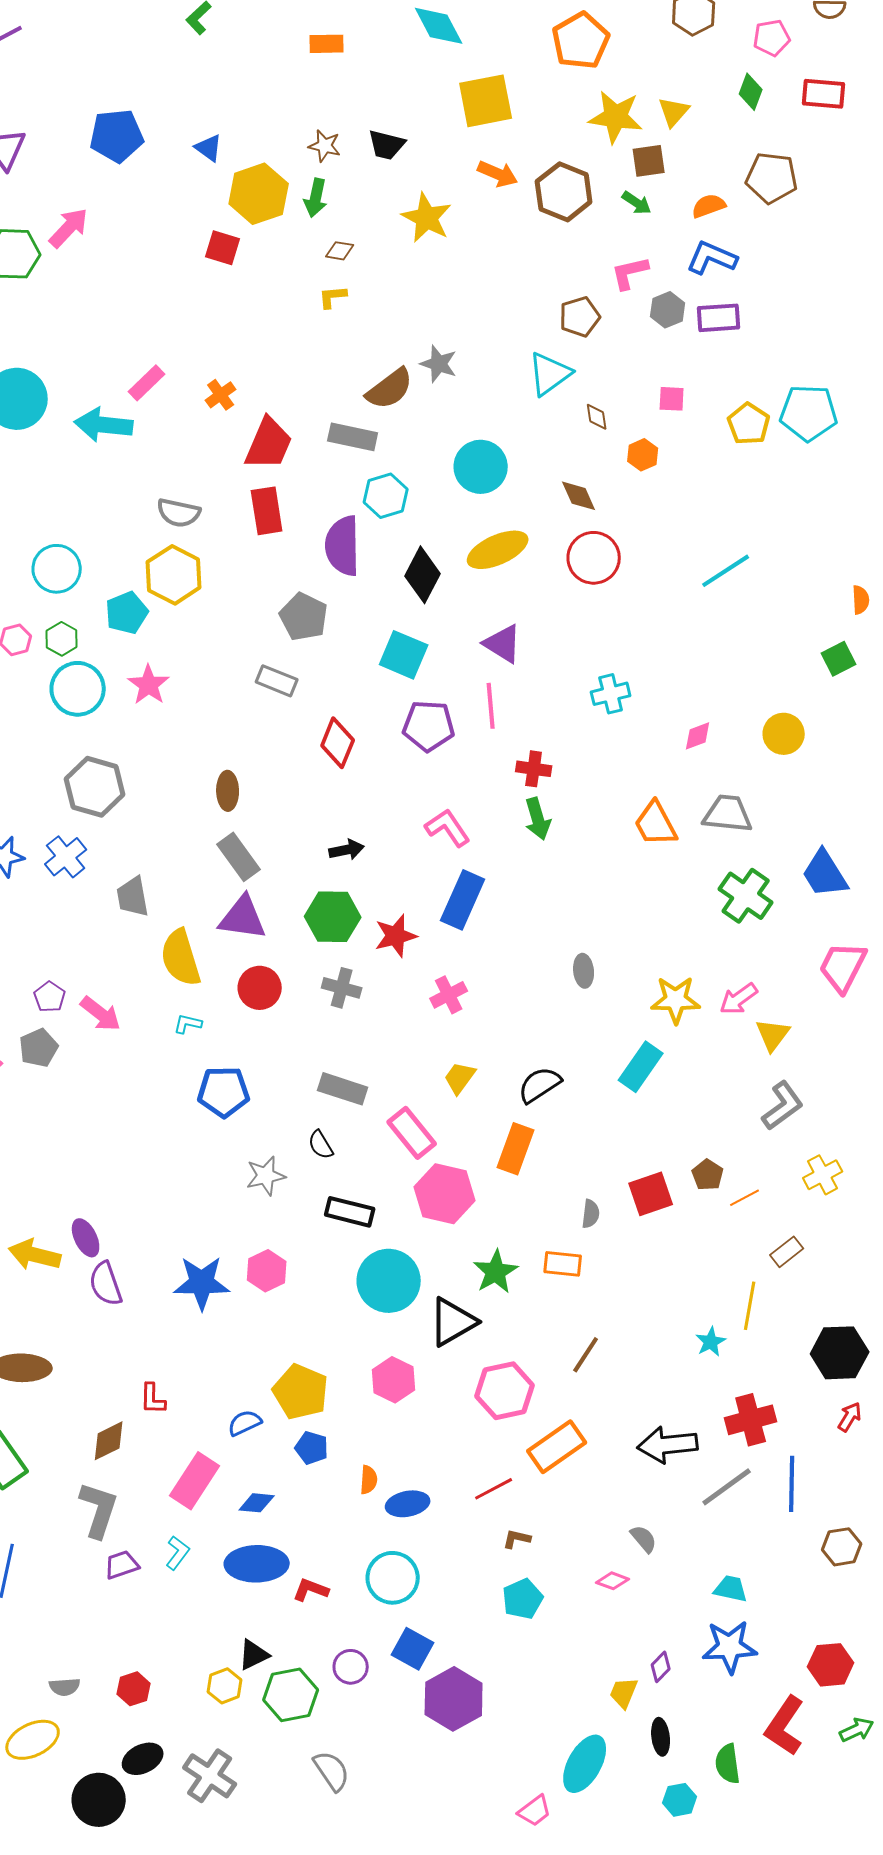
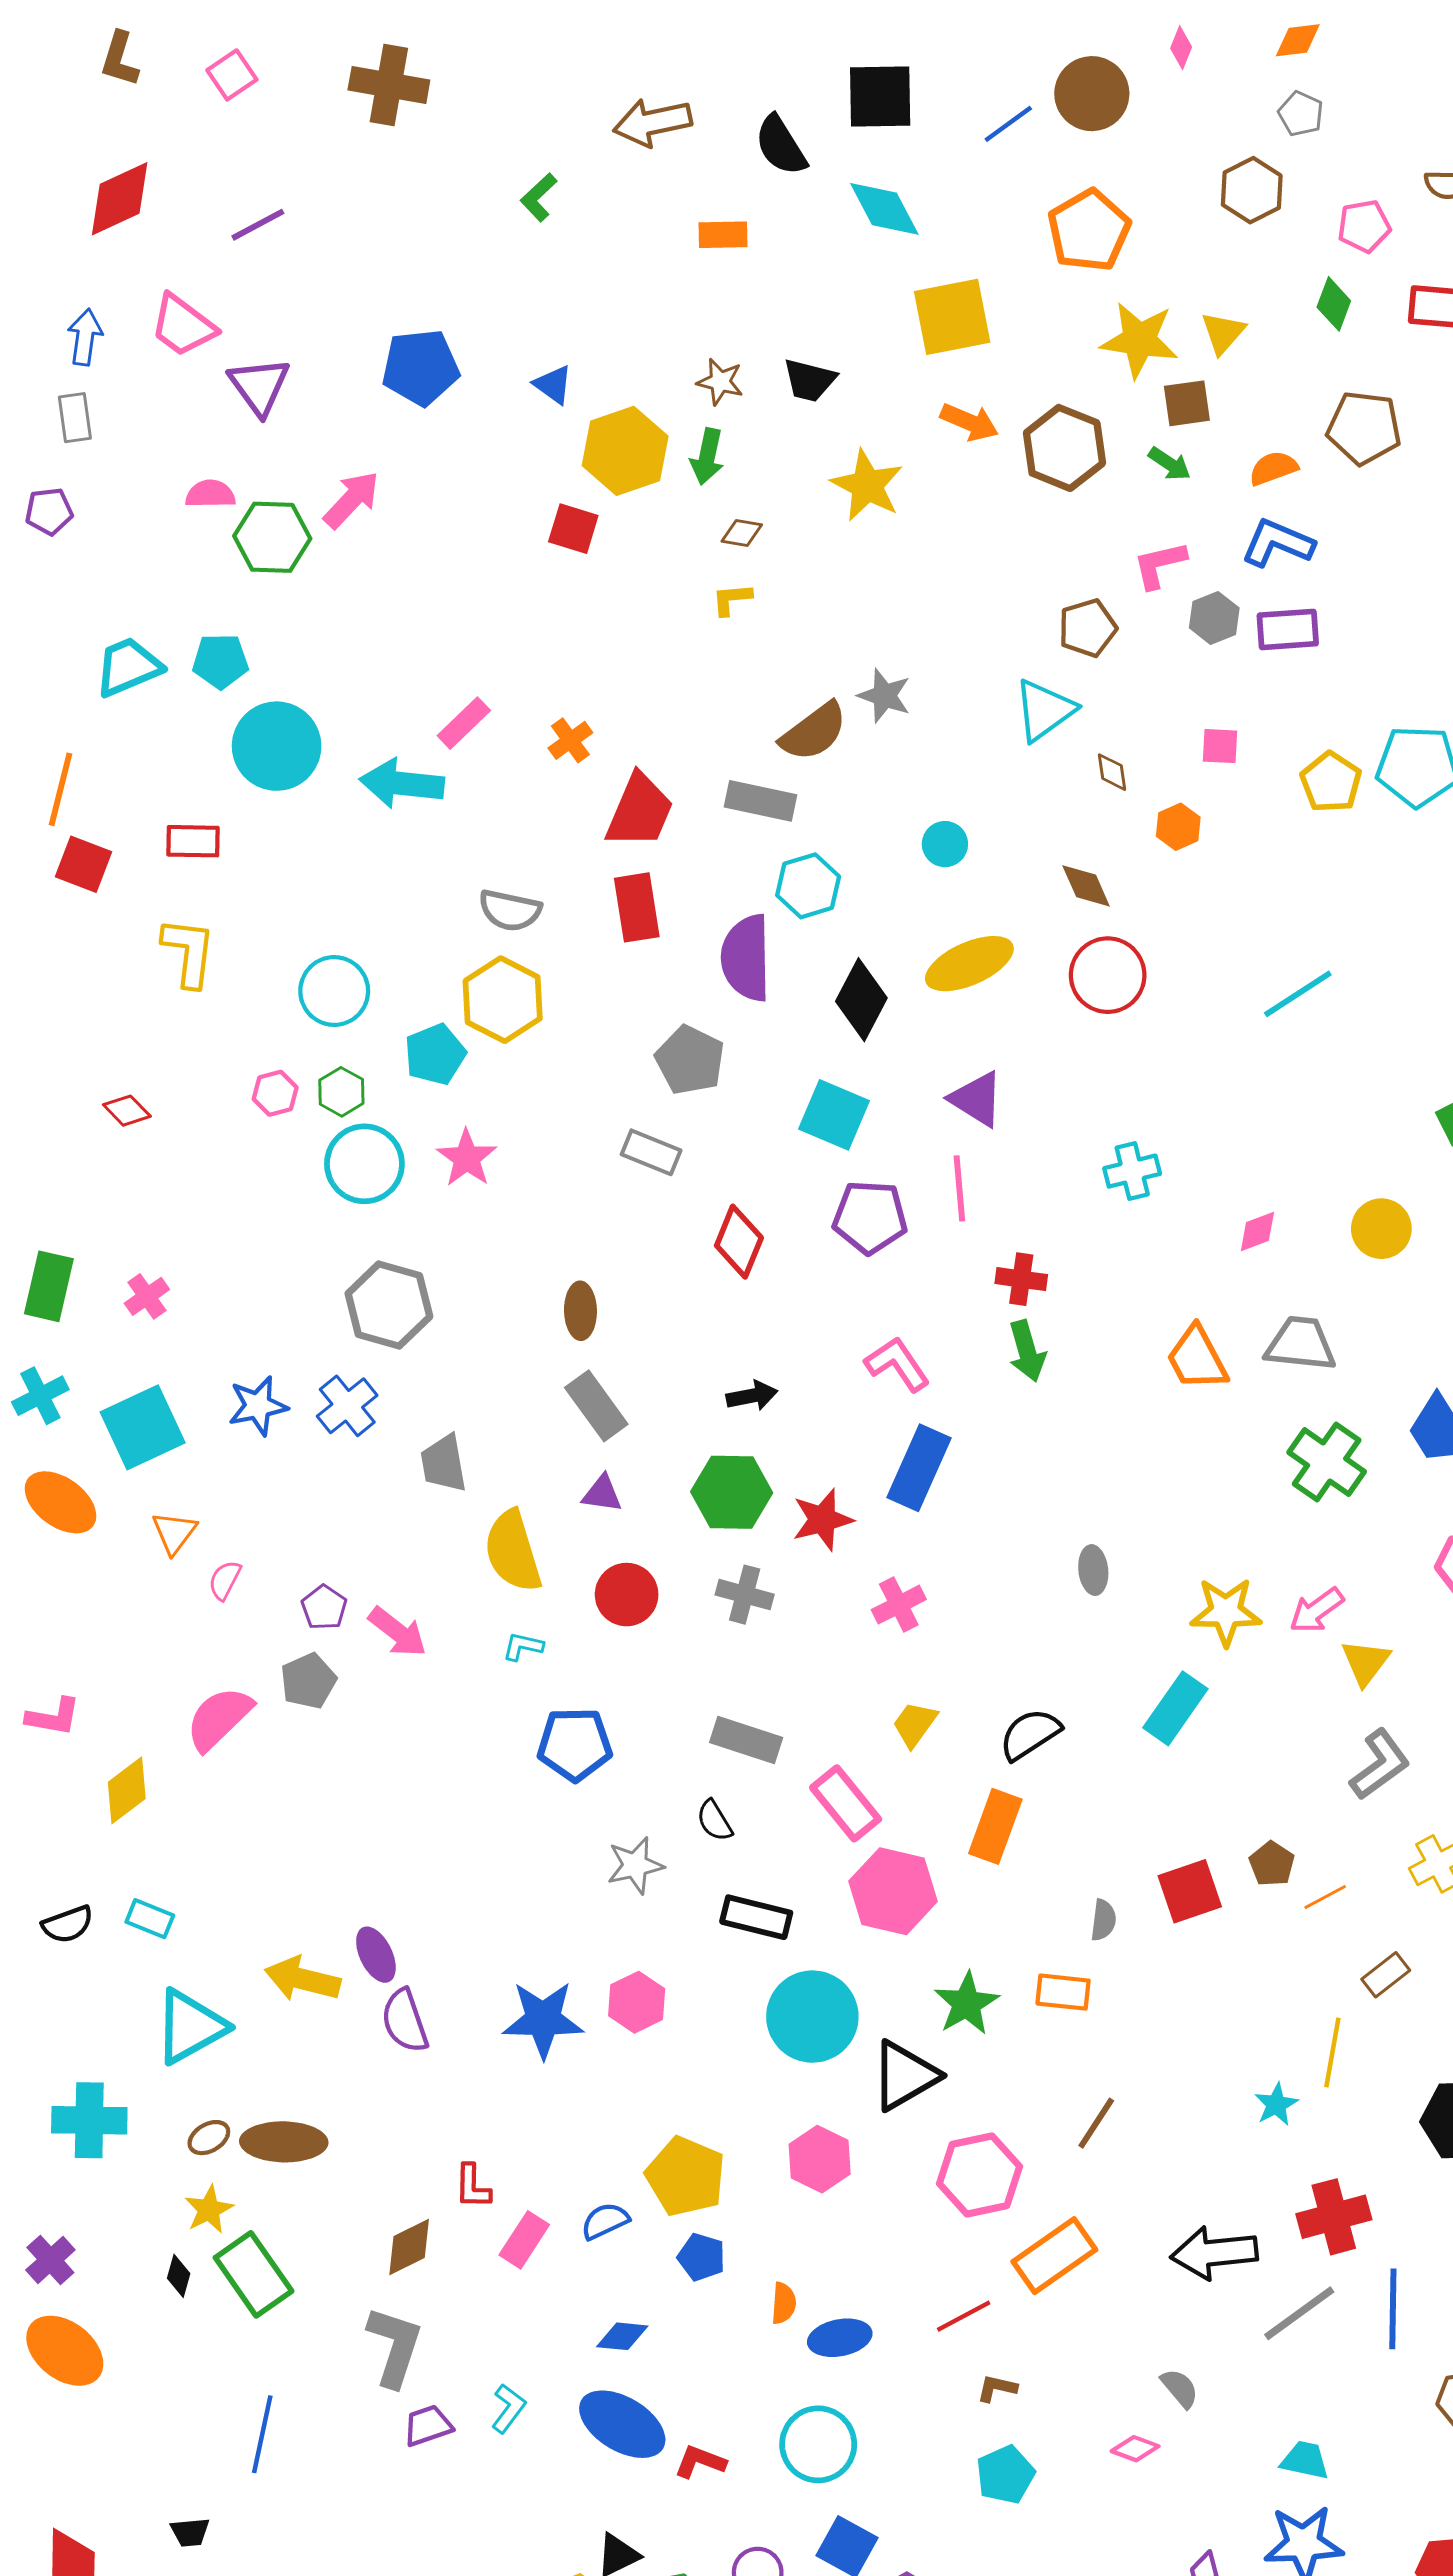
cyan circle: (481, 467) -> (945, 844), size x0.6
purple triangle: (243, 918) -> (602, 1494), size x0.6
pink rectangle: (195, 1481) -> (524, 2240), moved, size x0.7
blue ellipse: (257, 1564) -> (622, 2424), turned 32

